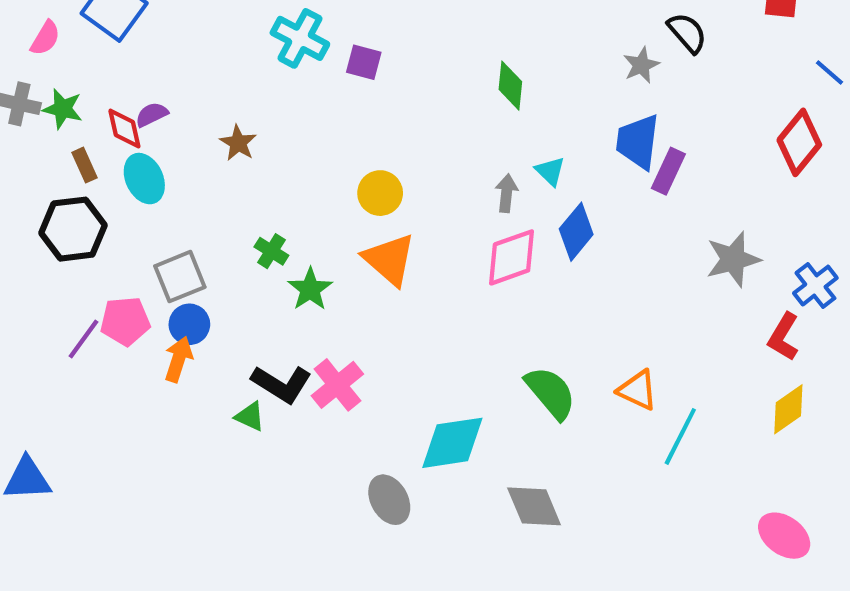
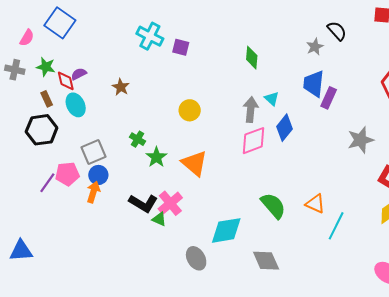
green star: (63, 109) -> (46, 67), moved
gray arrow: (506, 193) -> (251, 110), size x1.4
orange triangle: (389, 259) -> (194, 163), moved
green triangle: (250, 416) -> (159, 219), moved

